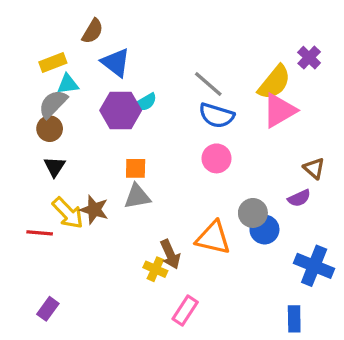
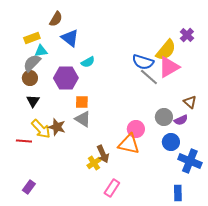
gray line: (208, 84) -> (149, 77), moved
purple hexagon: (121, 110) -> (66, 78), moved
blue semicircle: (217, 115) -> (143, 62), moved
pink circle: (217, 158) -> (136, 129), moved
gray triangle: (137, 196) -> (83, 119), turned 42
gray circle: (253, 213) -> (164, 117), moved
blue circle: (264, 230) -> (171, 142), moved
yellow cross: (155, 269) -> (94, 163), turned 32

